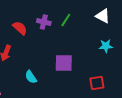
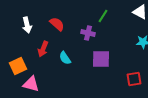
purple cross: (44, 22) -> (88, 33), moved
cyan semicircle: (31, 77) -> (65, 58), moved

